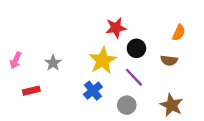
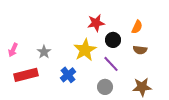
orange semicircle: (179, 33) -> (137, 27), moved
red rectangle: (31, 91) -> (26, 75), size x1.6
blue cross: (93, 91) -> (68, 75), moved
brown star: (171, 105) -> (142, 87), turned -30

